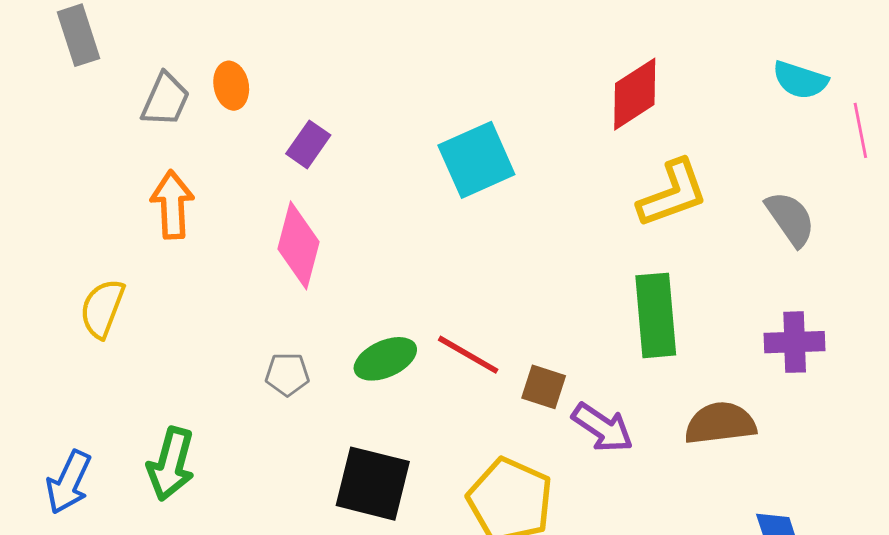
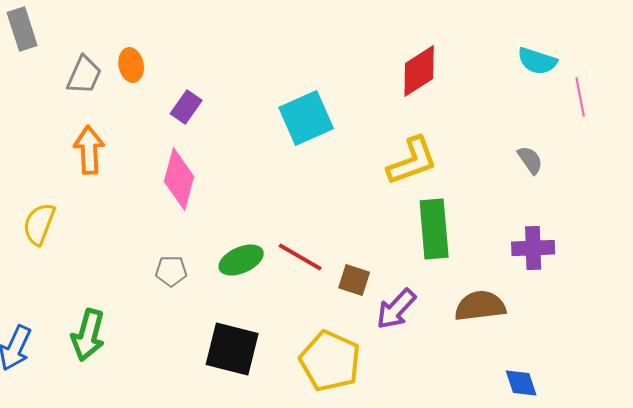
yellow L-shape: (673, 194) -> (412, 161), moved
gray semicircle: (790, 219) -> (530, 160), size x0.7
purple arrow: (603, 428) -> (396, 309), turned 99

